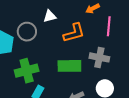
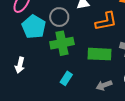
green cross: (27, 71) -> (62, 43), moved

